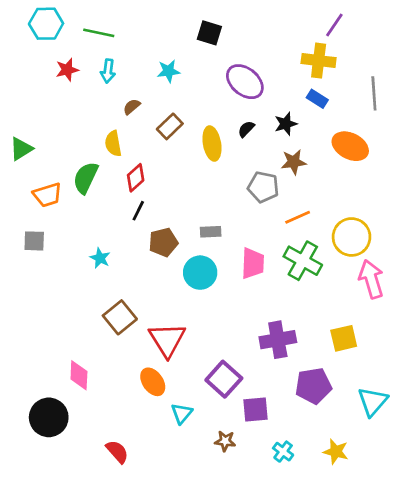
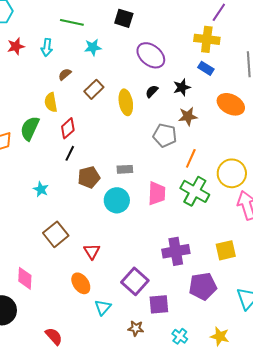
green line: (99, 33) -> (72, 22), moved
orange line: (298, 217) -> (191, 158), turned -42
red triangle: (167, 340) -> (92, 251), size x0.6

